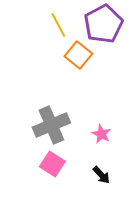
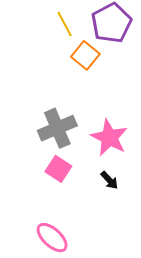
pink star: (101, 134) -> (109, 138), size x1.8

